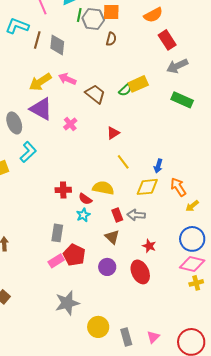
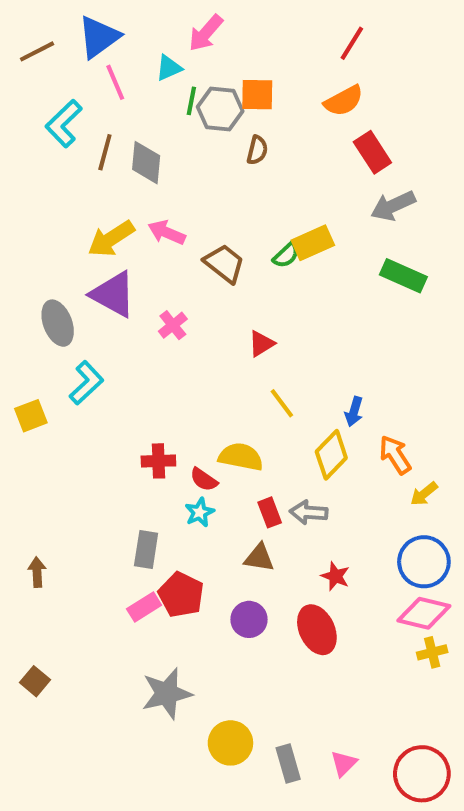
cyan L-shape: (17, 26) -> (64, 123), turned -65
yellow diamond: (147, 187) -> (331, 455), turned -40
brown triangle: (112, 237) -> (259, 558), turned -35

